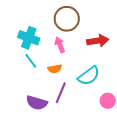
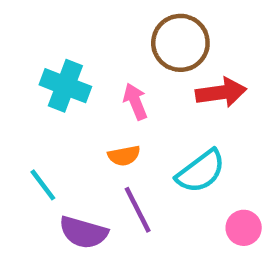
brown circle: (67, 19) -> (180, 43), moved
cyan line: (31, 61) -> (43, 185), moved
purple line: (61, 93) -> (138, 210), turned -50

